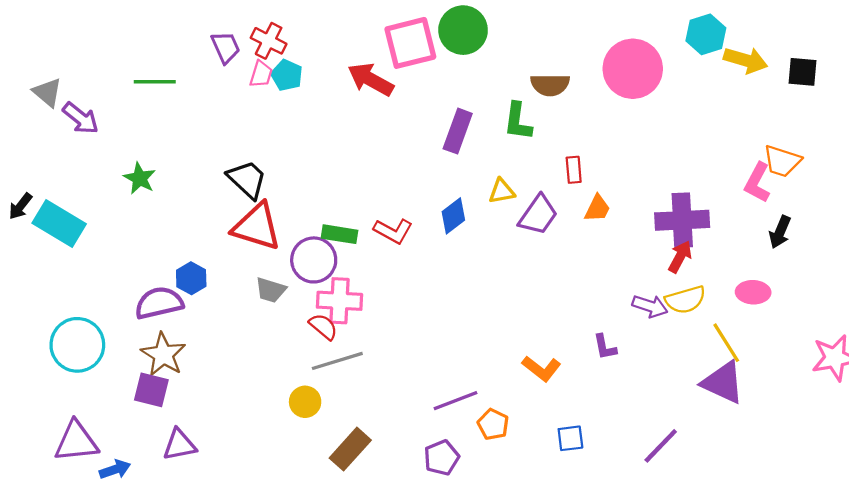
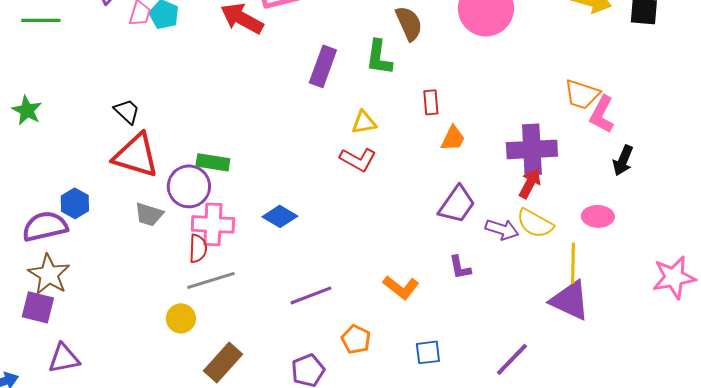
brown semicircle: (550, 85) -> (409, 23), turned -114
orange trapezoid: (782, 161) -> (582, 94), moved
black trapezoid: (247, 179) -> (127, 111), size x0.7
purple trapezoid: (538, 215) -> (457, 204), moved
blue diamond: (453, 216) -> (280, 216), moved, turned 68
red L-shape: (393, 231) -> (358, 159), moved
yellow semicircle: (685, 300) -> (535, 223), turned 45
red semicircle: (323, 327) -> (198, 248), turned 52
yellow line: (726, 343) -> (573, 263), turned 33
purple line: (456, 401) -> (311, 295), moved

